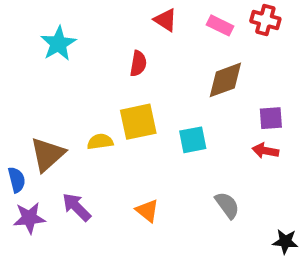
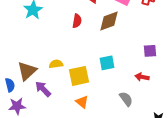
brown diamond: (225, 80) -> (109, 21), moved
yellow square: (138, 122) -> (79, 76), moved
red arrow: (265, 151) -> (142, 77), moved
purple arrow: (77, 207) -> (43, 89), moved

